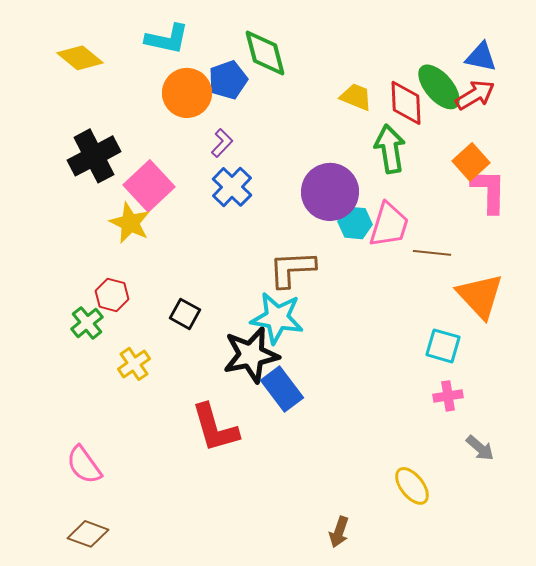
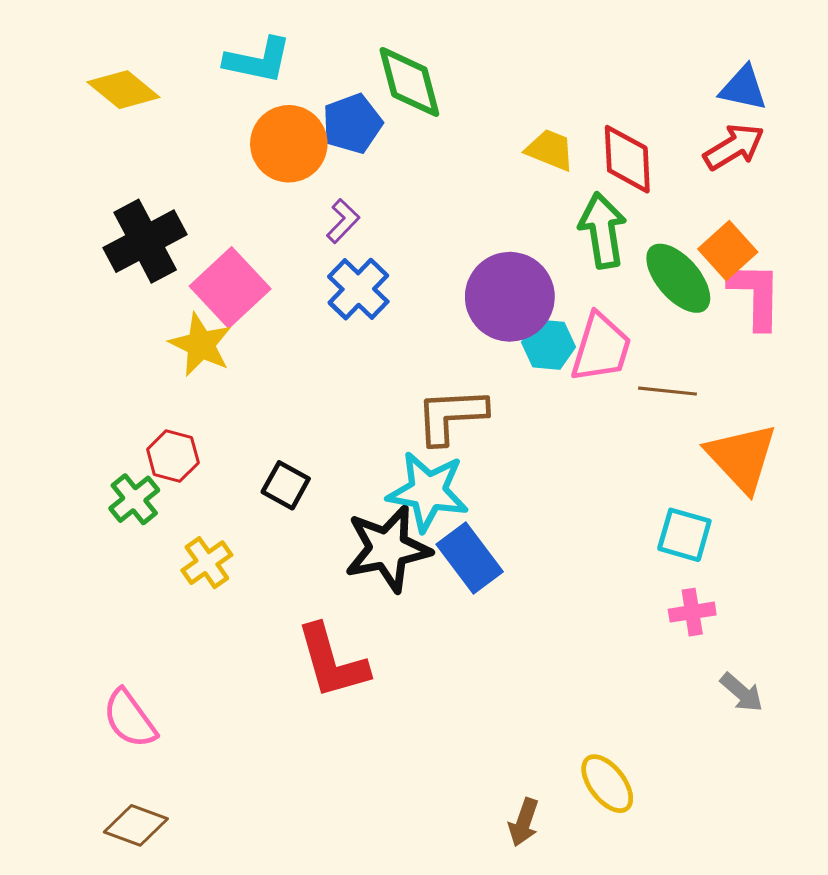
green ellipse: (439, 87) -> (678, 278), moved
blue rectangle: (282, 389) -> (470, 558), moved
yellow ellipse: (412, 486) -> (607, 784), moved

